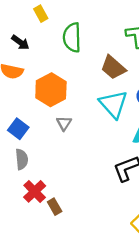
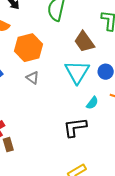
gray triangle: (64, 123) -> (33, 78), turned -40

